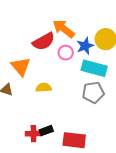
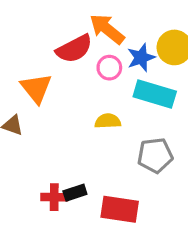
yellow semicircle: (44, 88) -> (108, 121), moved
gray pentagon: (93, 92) -> (155, 155), moved

